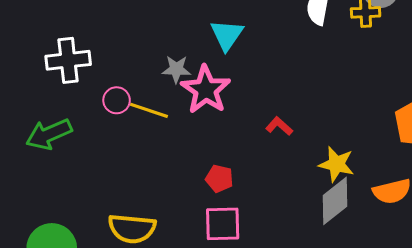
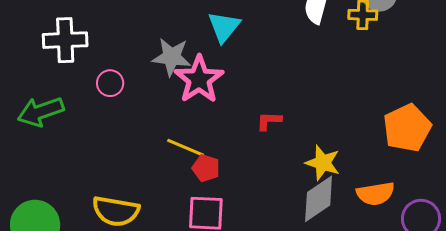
gray star: (176, 69) -> (172, 57), size x1.4
yellow line: (149, 110) -> (185, 148), moved
red L-shape: (279, 126) -> (269, 121), turned -44

